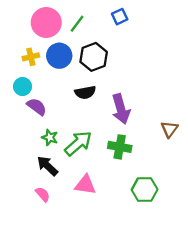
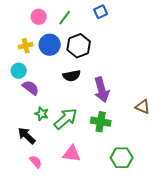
pink circle: (46, 23) -> (39, 17), size x0.6
brown triangle: (169, 129) -> (143, 107), turned -42
black arrow: (47, 166) -> (27, 136), moved

